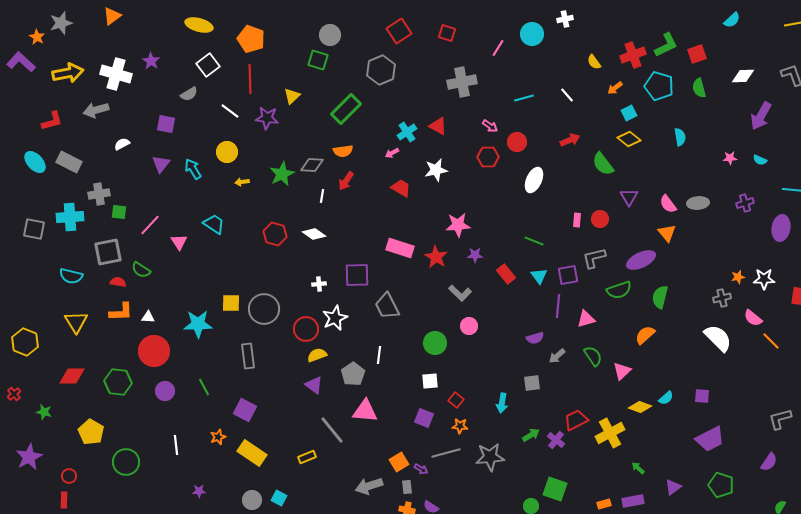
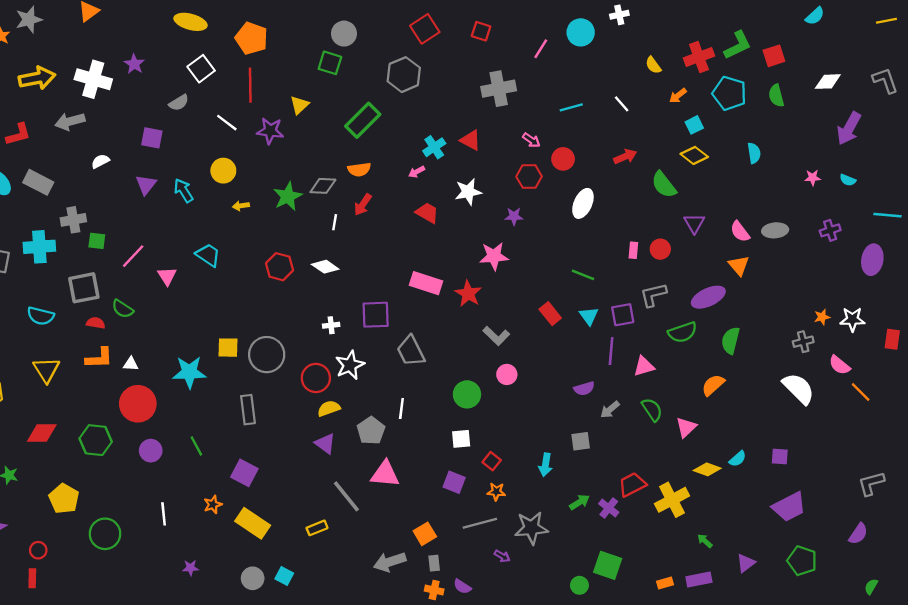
purple star: (475, 255) -> (514, 216), moved
purple arrow: (421, 469) -> (502, 556), moved

